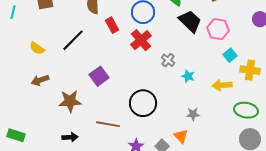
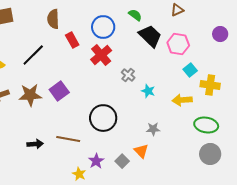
brown star: (70, 101) -> (30, 95), moved
black arrow: (70, 137) -> (35, 144), moved

